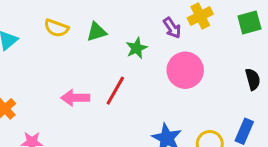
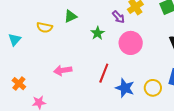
green triangle: (97, 32) -> (71, 16), moved
red line: (115, 91) -> (104, 73), moved

